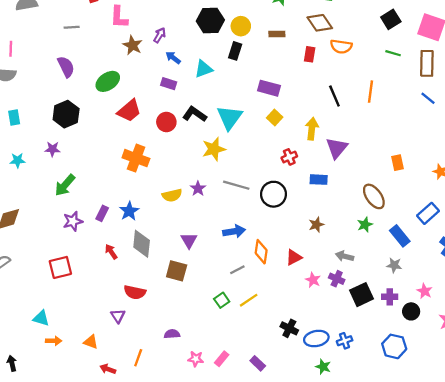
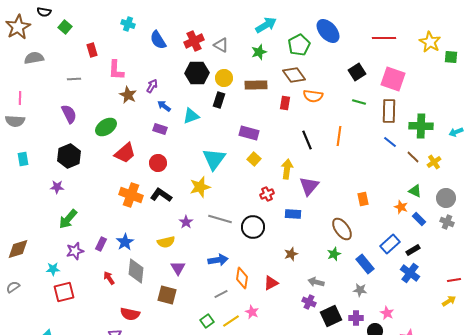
brown rectangle: (277, 34) -> (256, 85), size x1.5
black L-shape: (195, 114) -> (161, 195), moved
cyan star: (18, 160) -> (53, 269), moved
yellow semicircle: (172, 195) -> (166, 242), moved
pink star: (313, 280) -> (252, 312), moved

